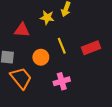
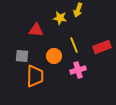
orange trapezoid: (21, 78) -> (35, 76), turned 40
pink cross: (62, 81) -> (78, 70), moved

